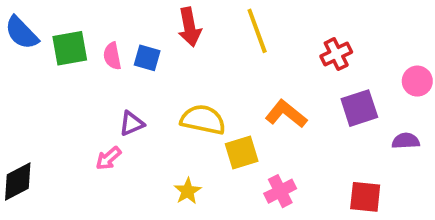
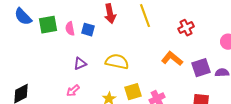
purple square: (359, 108) -> (201, 68), moved
orange L-shape: (286, 114) -> (172, 59), moved
yellow square: (242, 152) -> (133, 92), moved
pink arrow: (108, 158) -> (73, 91), moved

